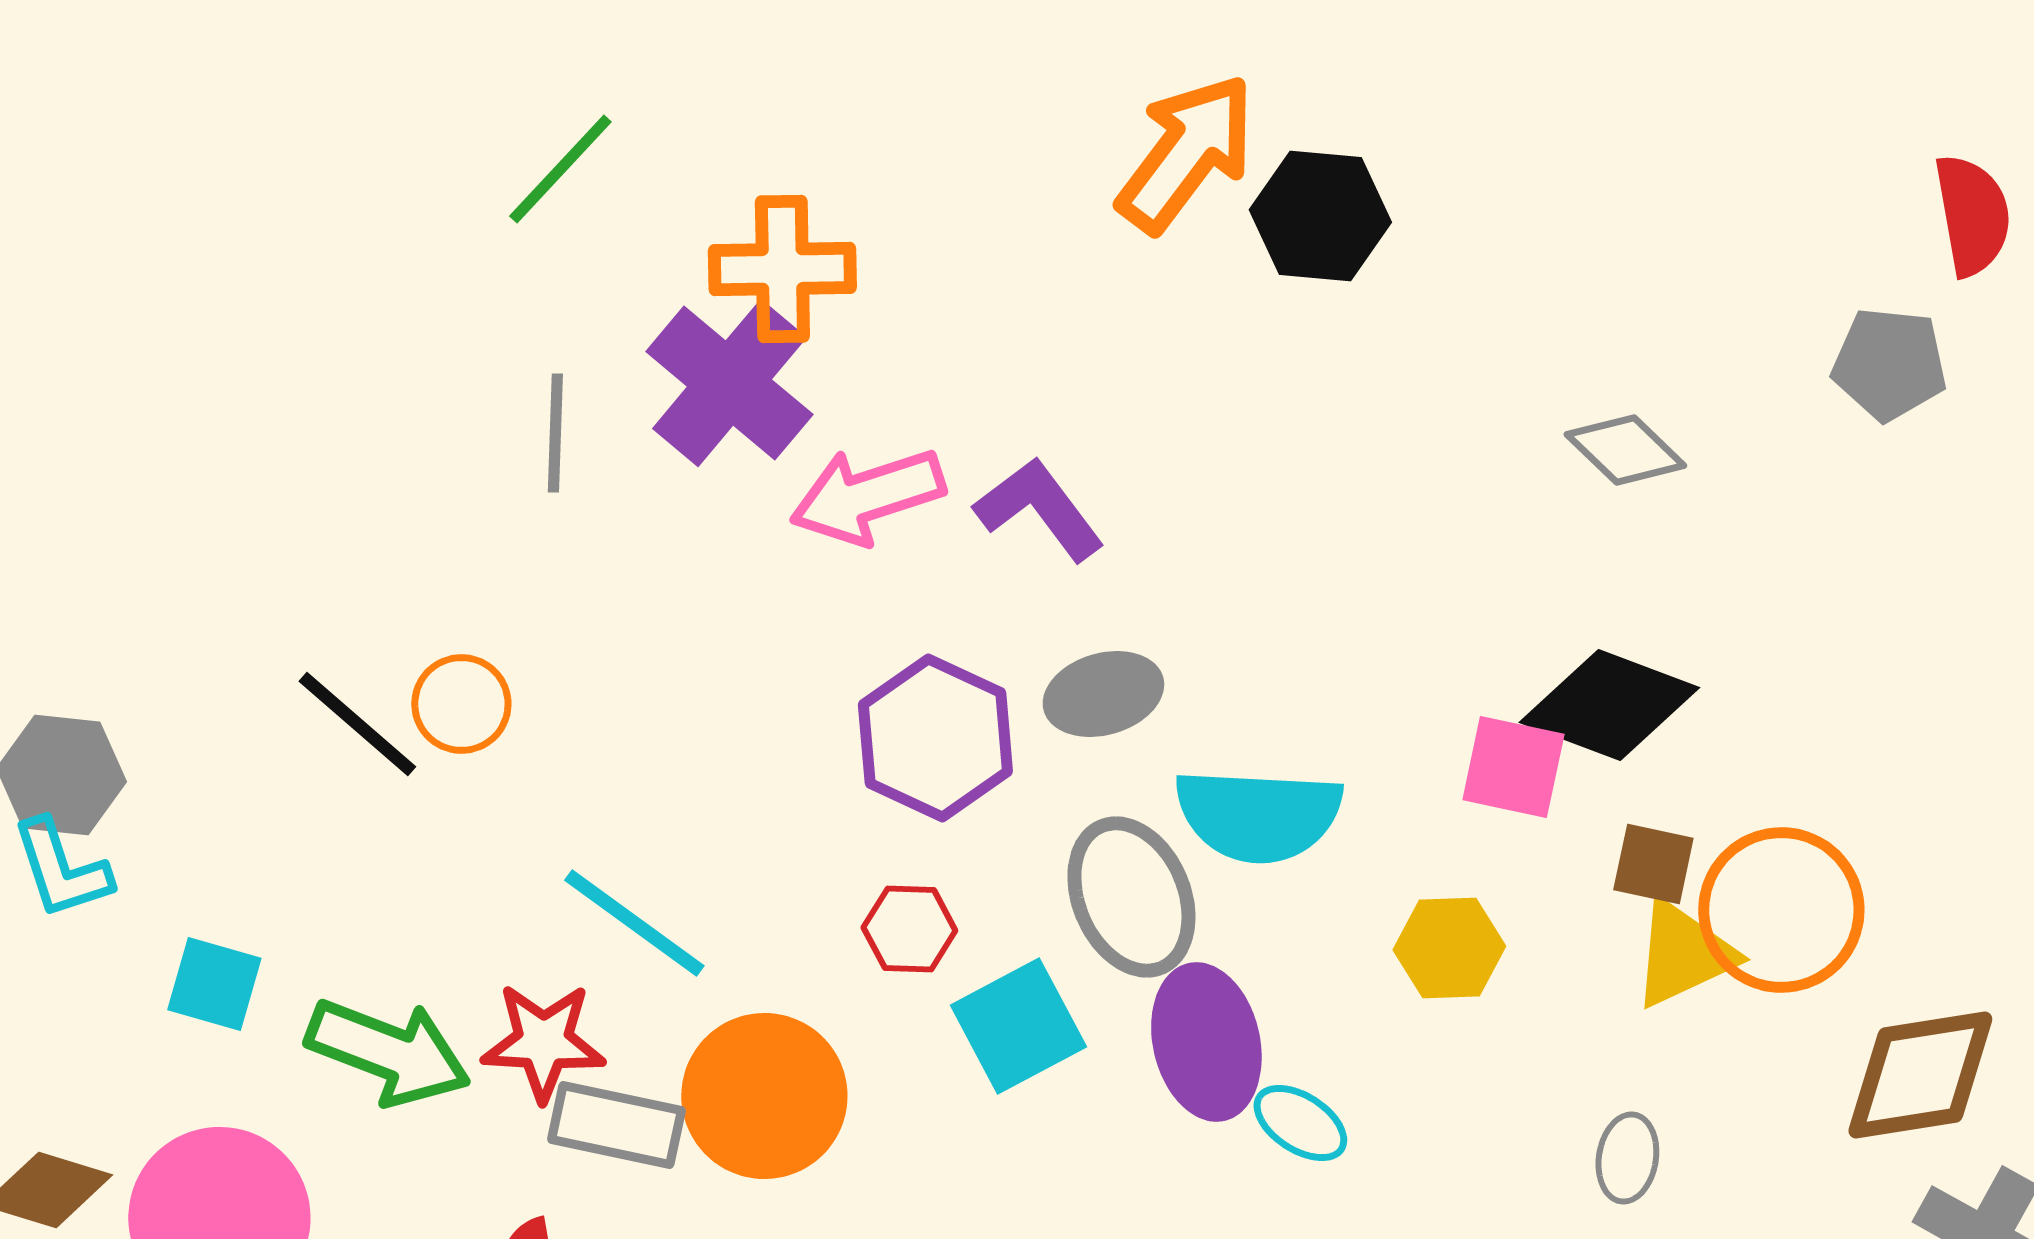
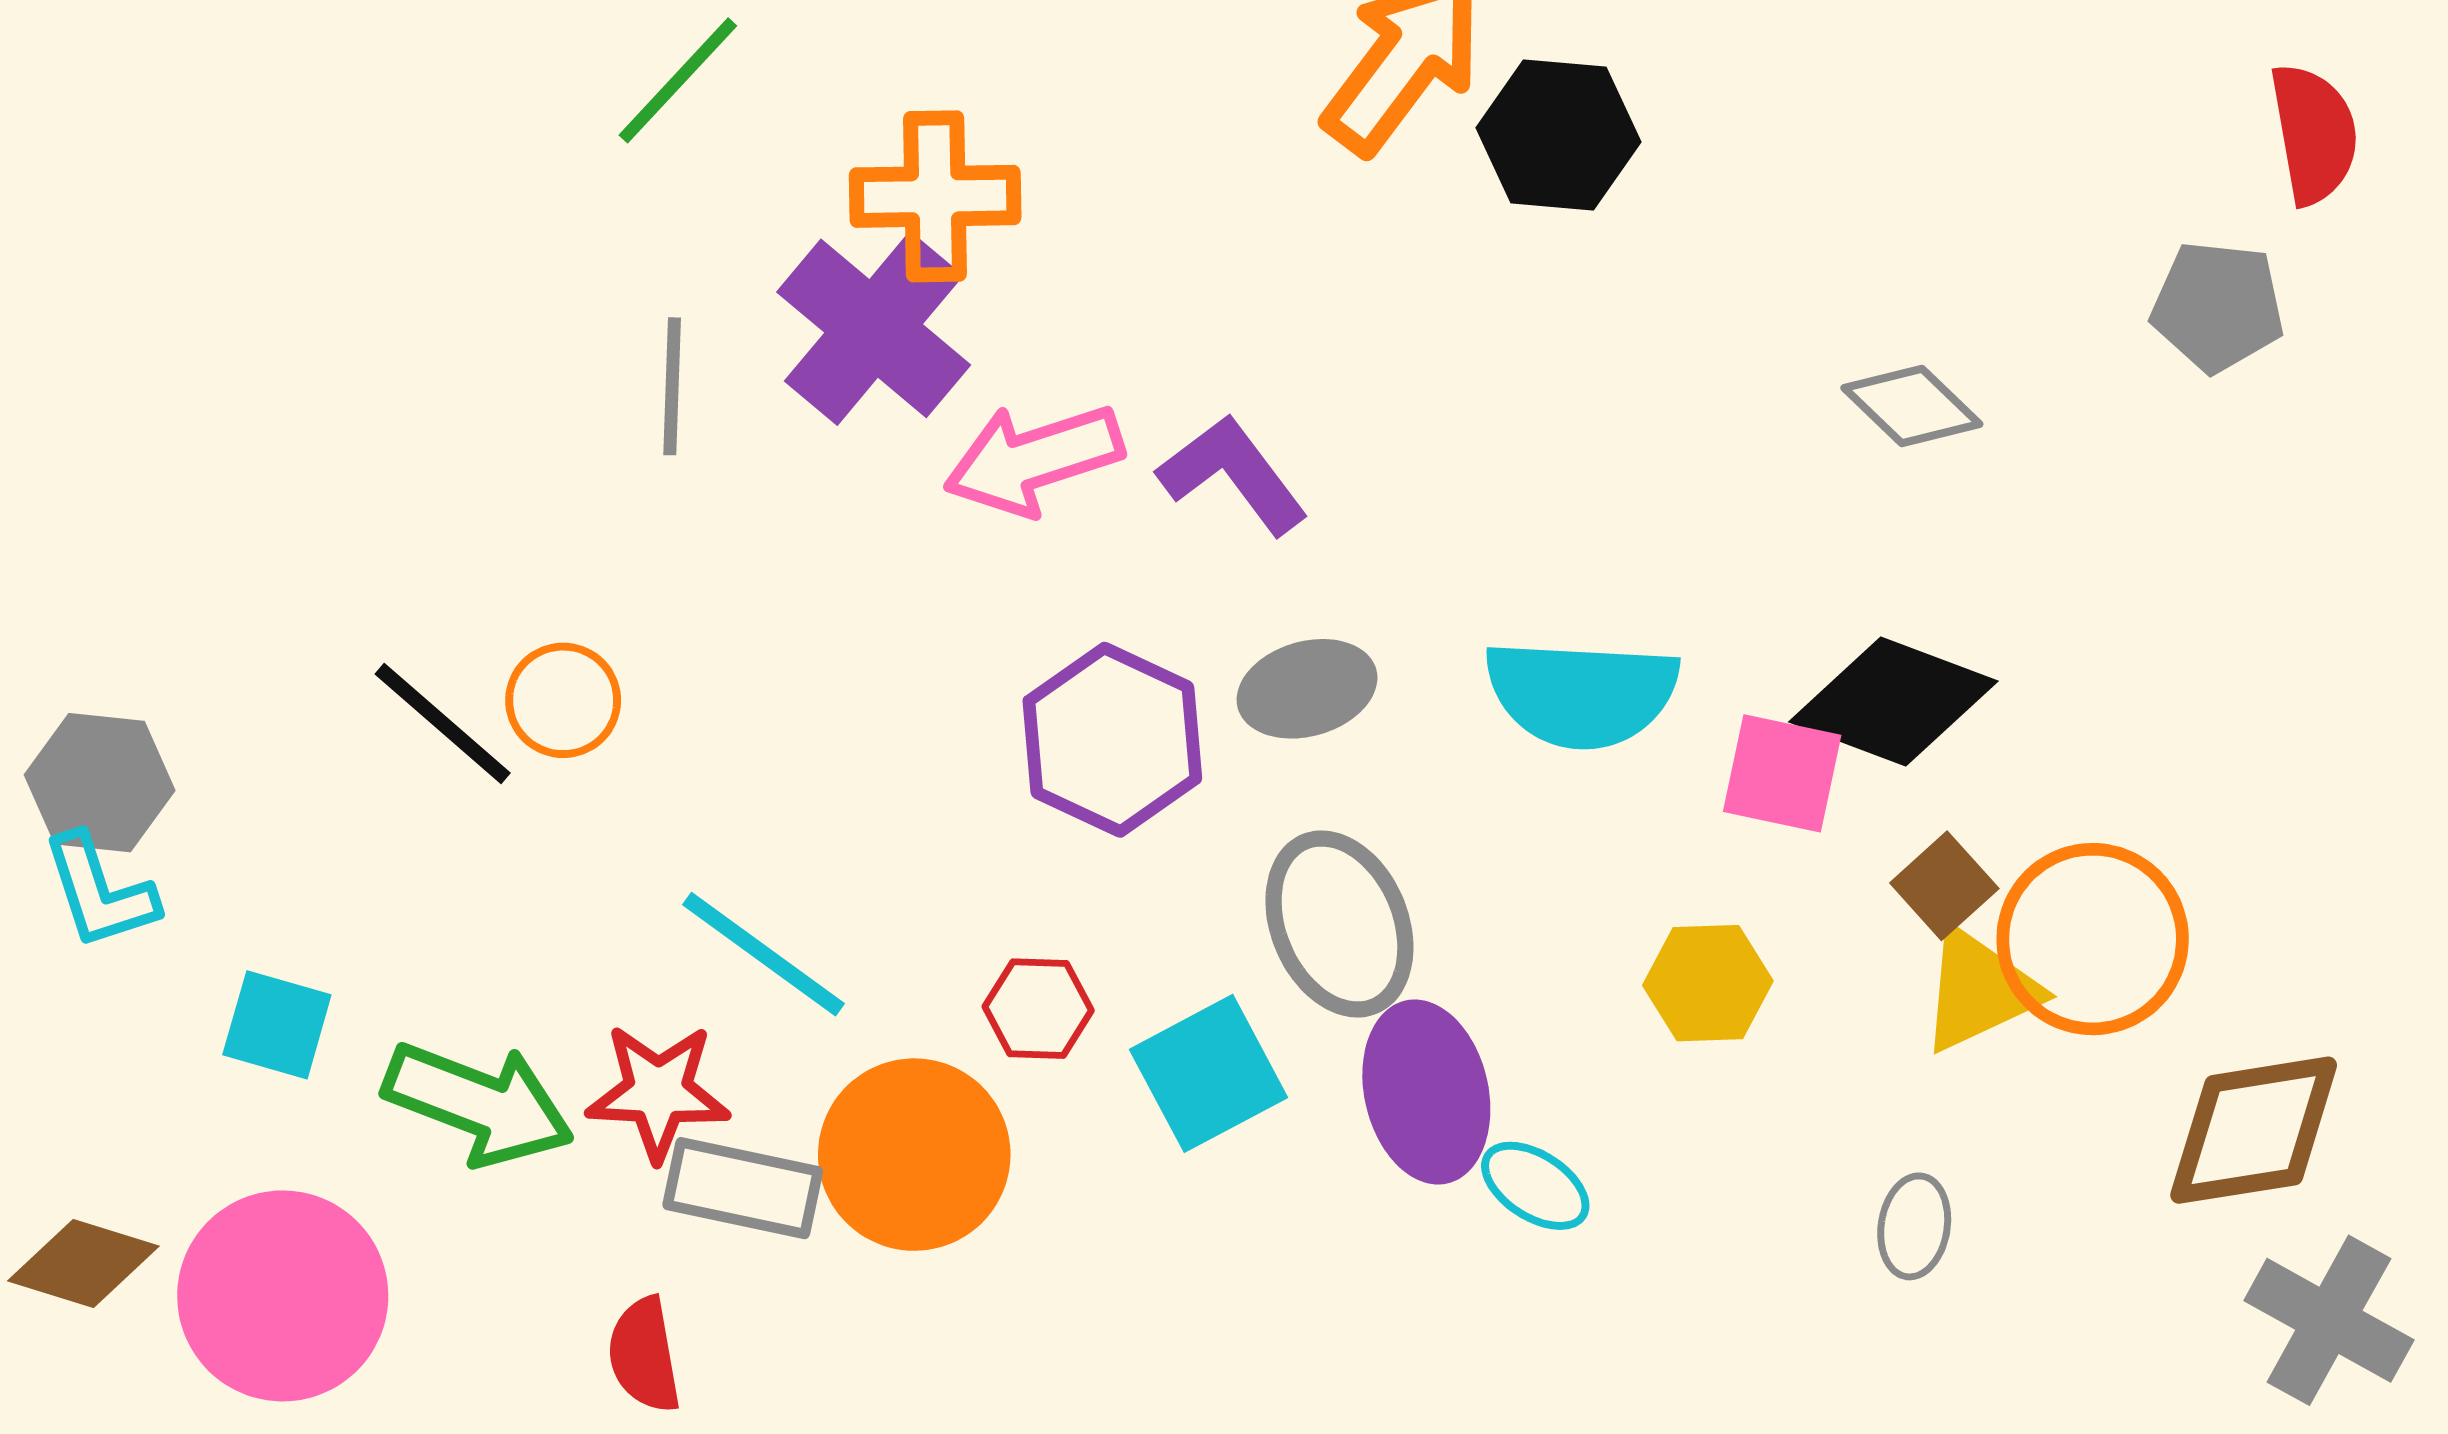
cyan semicircle: (1258, 815) -> (1582, 693), moved
brown square: (1653, 864) -> (1944, 886), turned 36
red hexagon: (909, 929) -> (1038, 1009), moved

